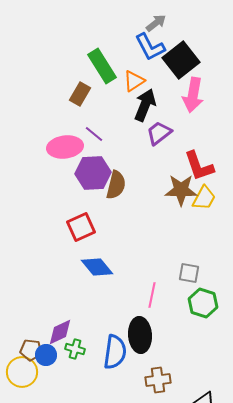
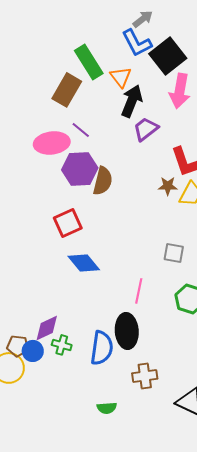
orange triangle: (134, 81) -> (121, 77), turned -35
brown rectangle: (80, 94) -> (67, 90), size x1.4
brown star: (181, 190) -> (168, 186), size x0.6
gray square: (189, 273) -> (174, 253), moved

